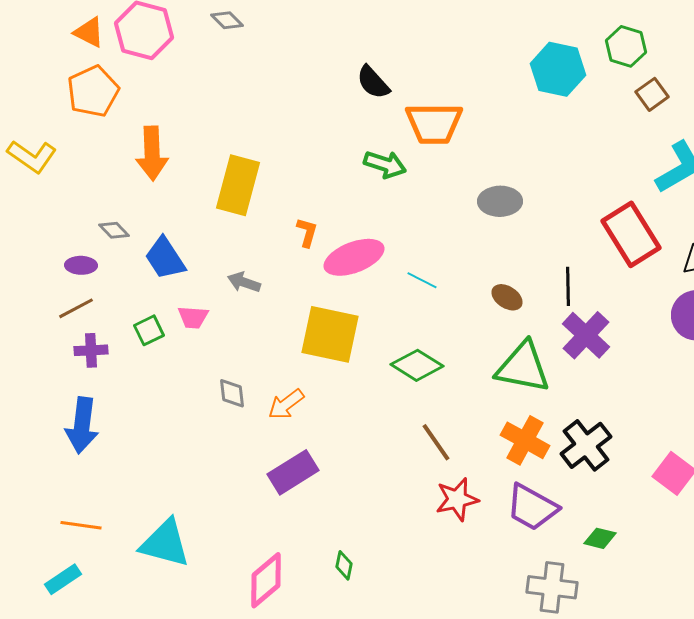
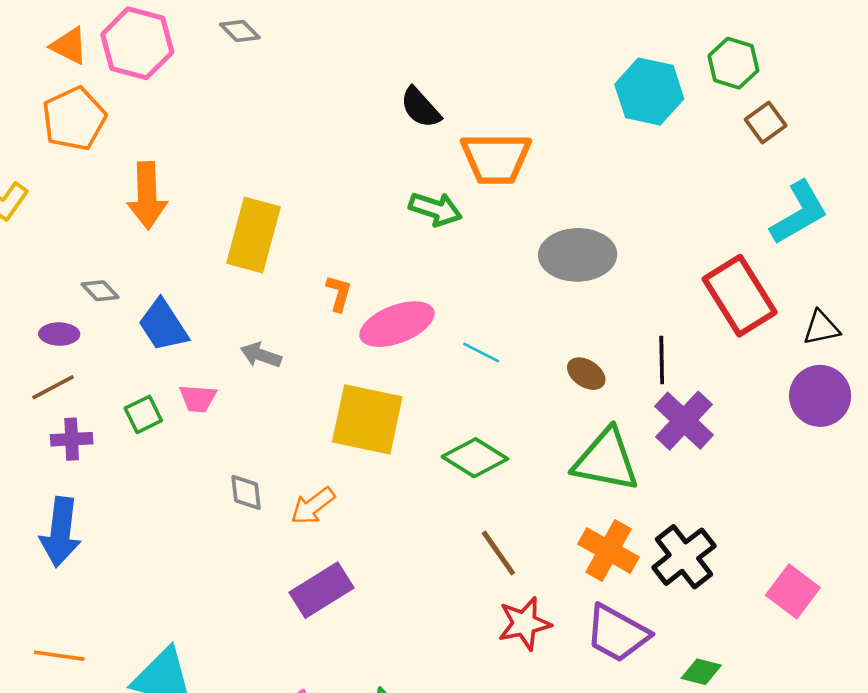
gray ellipse: (500, 201) -> (578, 255), size x1.4

